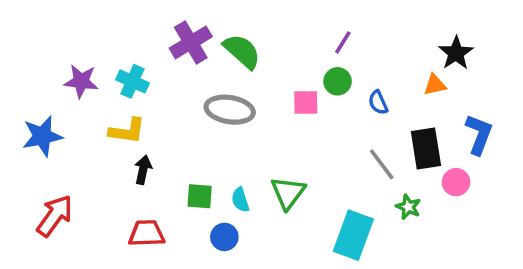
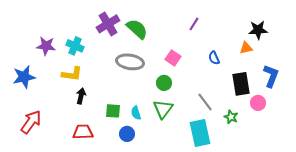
black star: (456, 53) -> (258, 30), turned 30
green circle: (338, 81) -> (164, 83), moved
pink square: (306, 103) -> (173, 58), turned 35
gray line: (382, 164) -> (205, 102), moved
cyan rectangle: (353, 235) -> (200, 133), turned -32

